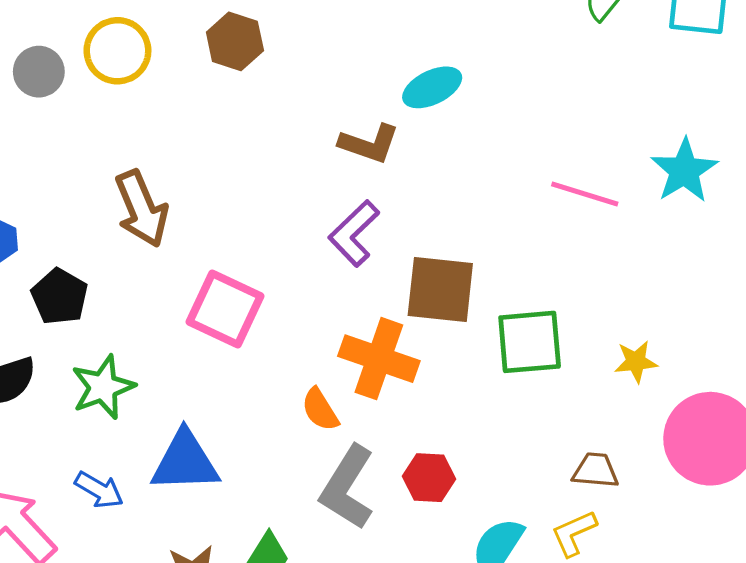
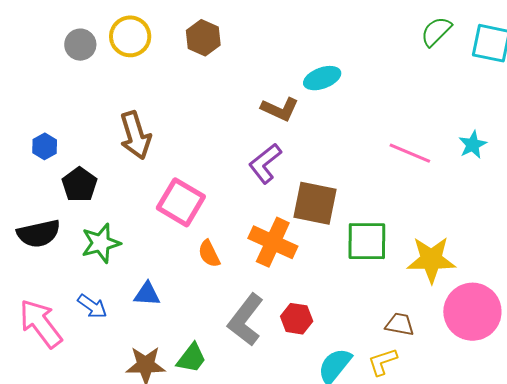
cyan star: (684, 171) -> (473, 145), size x0.7
yellow star: (636, 362) -> (431, 260), size x1.8
orange semicircle: (320, 410) -> (209, 254), moved
blue triangle: (185, 462) -> (147, 294), size x0.6

